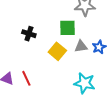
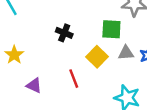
red line: (26, 78) -> (74, 79), moved

